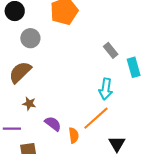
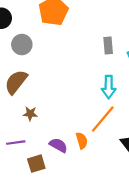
gray rectangle: (111, 50) -> (108, 45), turned 42
purple semicircle: (53, 124) -> (58, 145), moved

